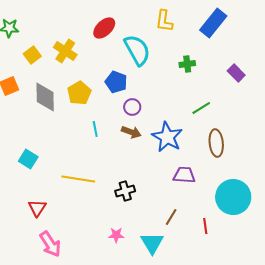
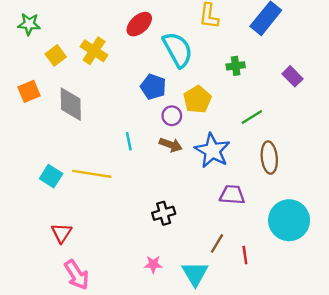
yellow pentagon: (79, 93) -> (197, 100), moved
yellow line: (78, 179) -> (92, 174), moved
red line: (205, 226) -> (245, 255), moved

